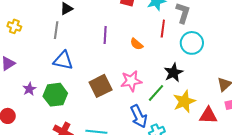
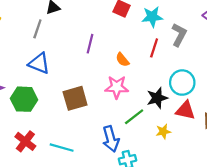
cyan circle: (192, 43) -> (182, 83), moved
pink star: (131, 81) -> (117, 87), moved
yellow star: (184, 101) -> (163, 131), size x0.6
red triangle: (208, 115) -> (185, 110), moved

